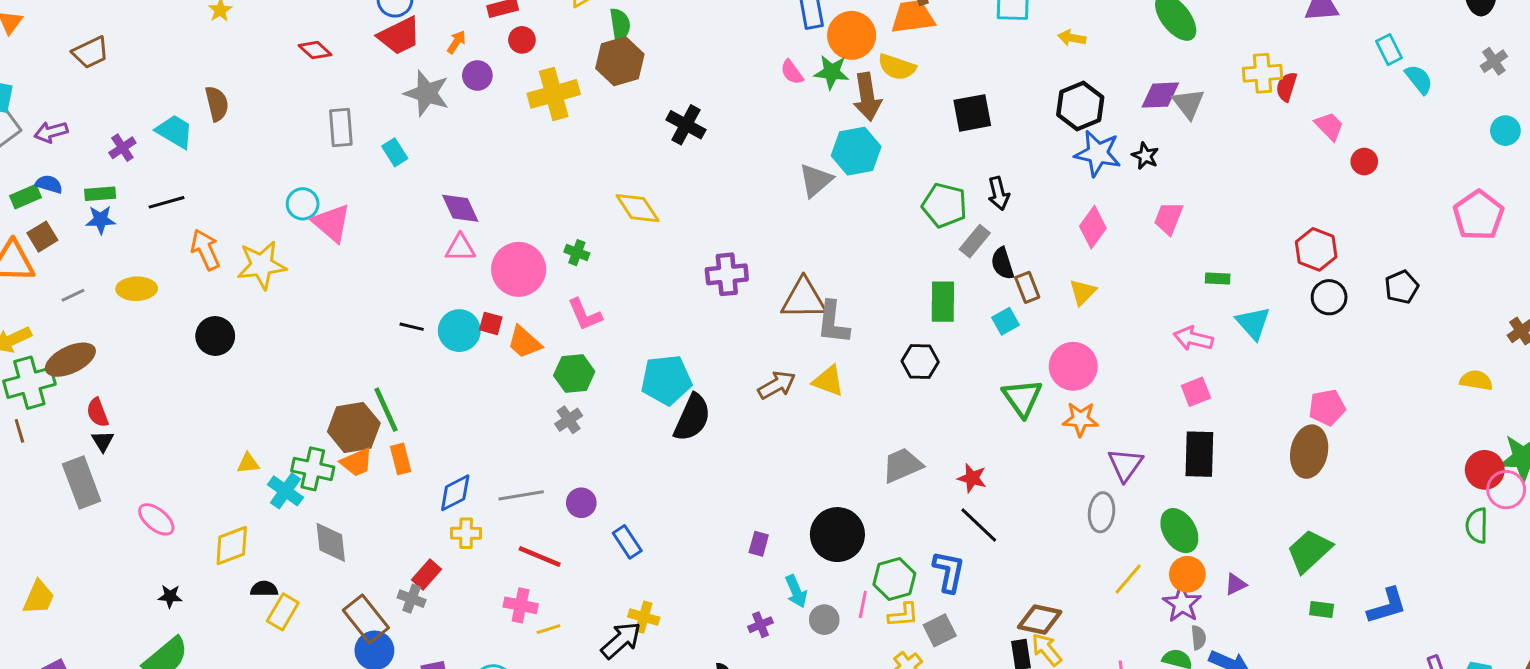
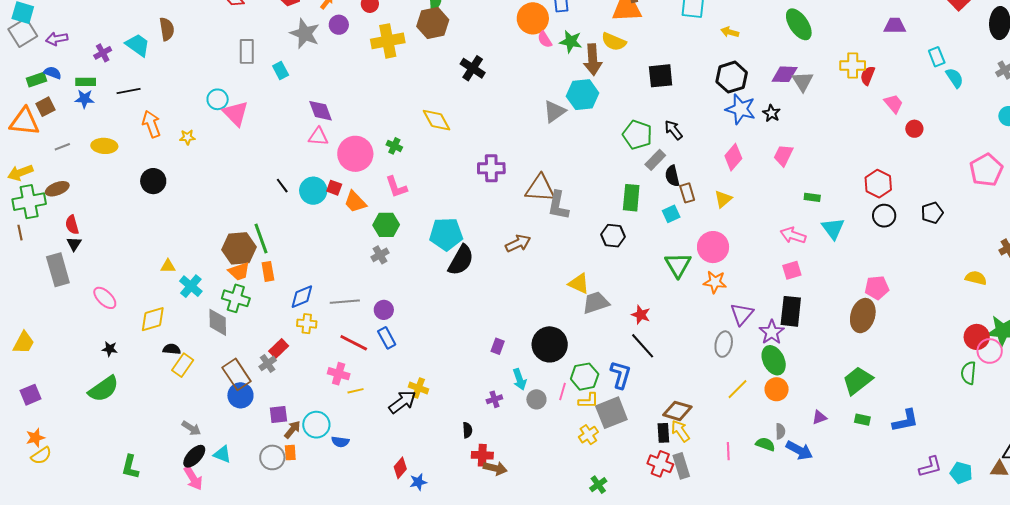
orange circle: (852, 35) -> (533, 18), moved
black arrow: (998, 193) -> (673, 130), turned 150
yellow star: (262, 265) -> (187, 137), size x0.5
black line: (412, 327) -> (282, 186), turned 35
brown ellipse: (70, 360) -> (57, 189), size x0.7
yellow triangle: (828, 381) -> (579, 284), moved
green cross: (313, 469) -> (236, 298), moved
blue rectangle: (627, 542) -> (387, 338), moved
purple triangle: (1236, 584) -> (819, 417), moved
gray cross: (412, 599) -> (268, 363), turned 30
purple star: (1182, 604) -> (772, 332), moved
gray square: (940, 630) -> (611, 413), size x1.5

